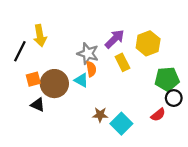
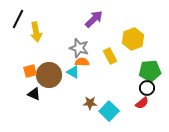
purple arrow: (115, 39) -> (94, 19), moved
black line: (20, 51) -> (18, 19), moved
orange semicircle: (91, 69) -> (82, 62), turned -80
black circle: (174, 98) -> (147, 88), moved

